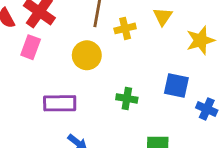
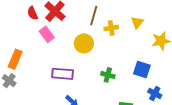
pink rectangle: (31, 47) -> (47, 34), turned -63
blue cross: (207, 109) -> (155, 94), moved

